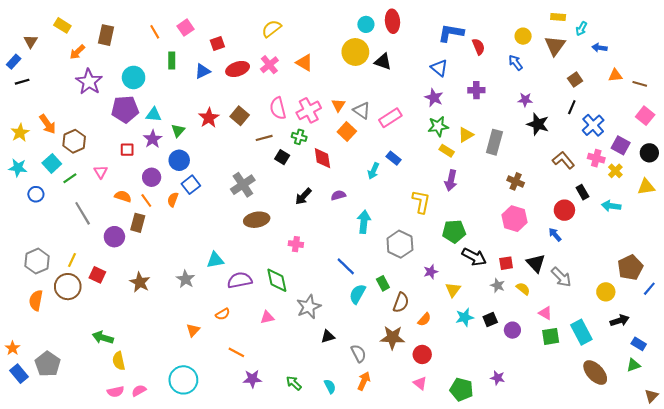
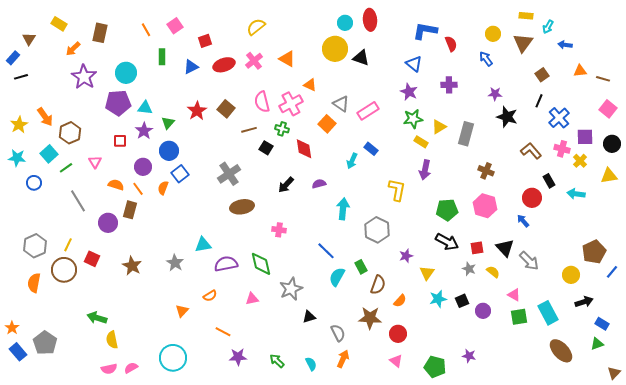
orange triangle: (338, 105) -> (310, 85), moved, turned -40
purple square: (621, 145) -> (585, 137), turned -30
green pentagon: (454, 231) -> (447, 210), moved

